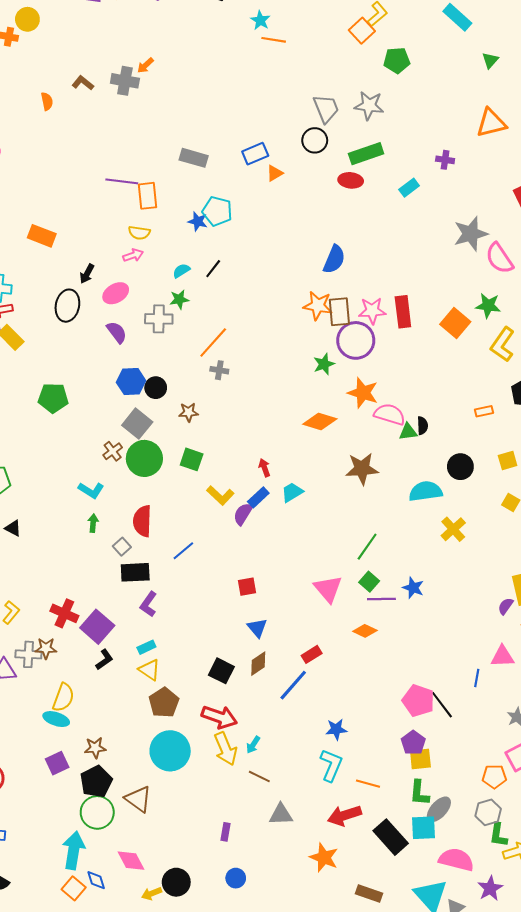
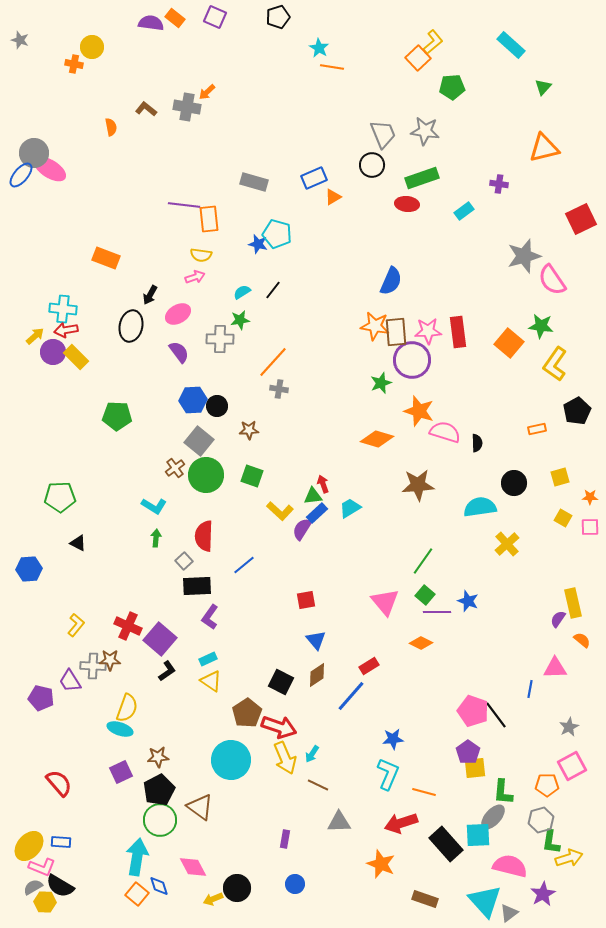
green triangle: (408, 432) -> (313, 496), moved
brown pentagon: (164, 703) -> (247, 713), moved
green L-shape: (419, 793) -> (503, 792), moved

